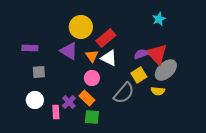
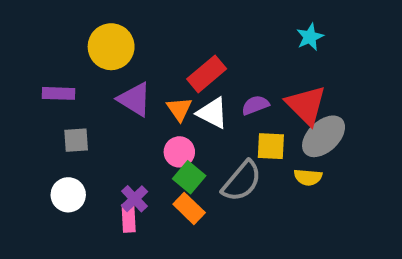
yellow circle: (81, 27) -> (111, 47), moved
purple semicircle: (141, 54) -> (255, 105), moved
yellow square: (139, 75) -> (271, 146), turned 35
orange rectangle: (87, 98) -> (189, 208), moved
pink rectangle: (56, 112) -> (129, 218), moved
green square: (92, 117) -> (189, 177), moved, turned 35

